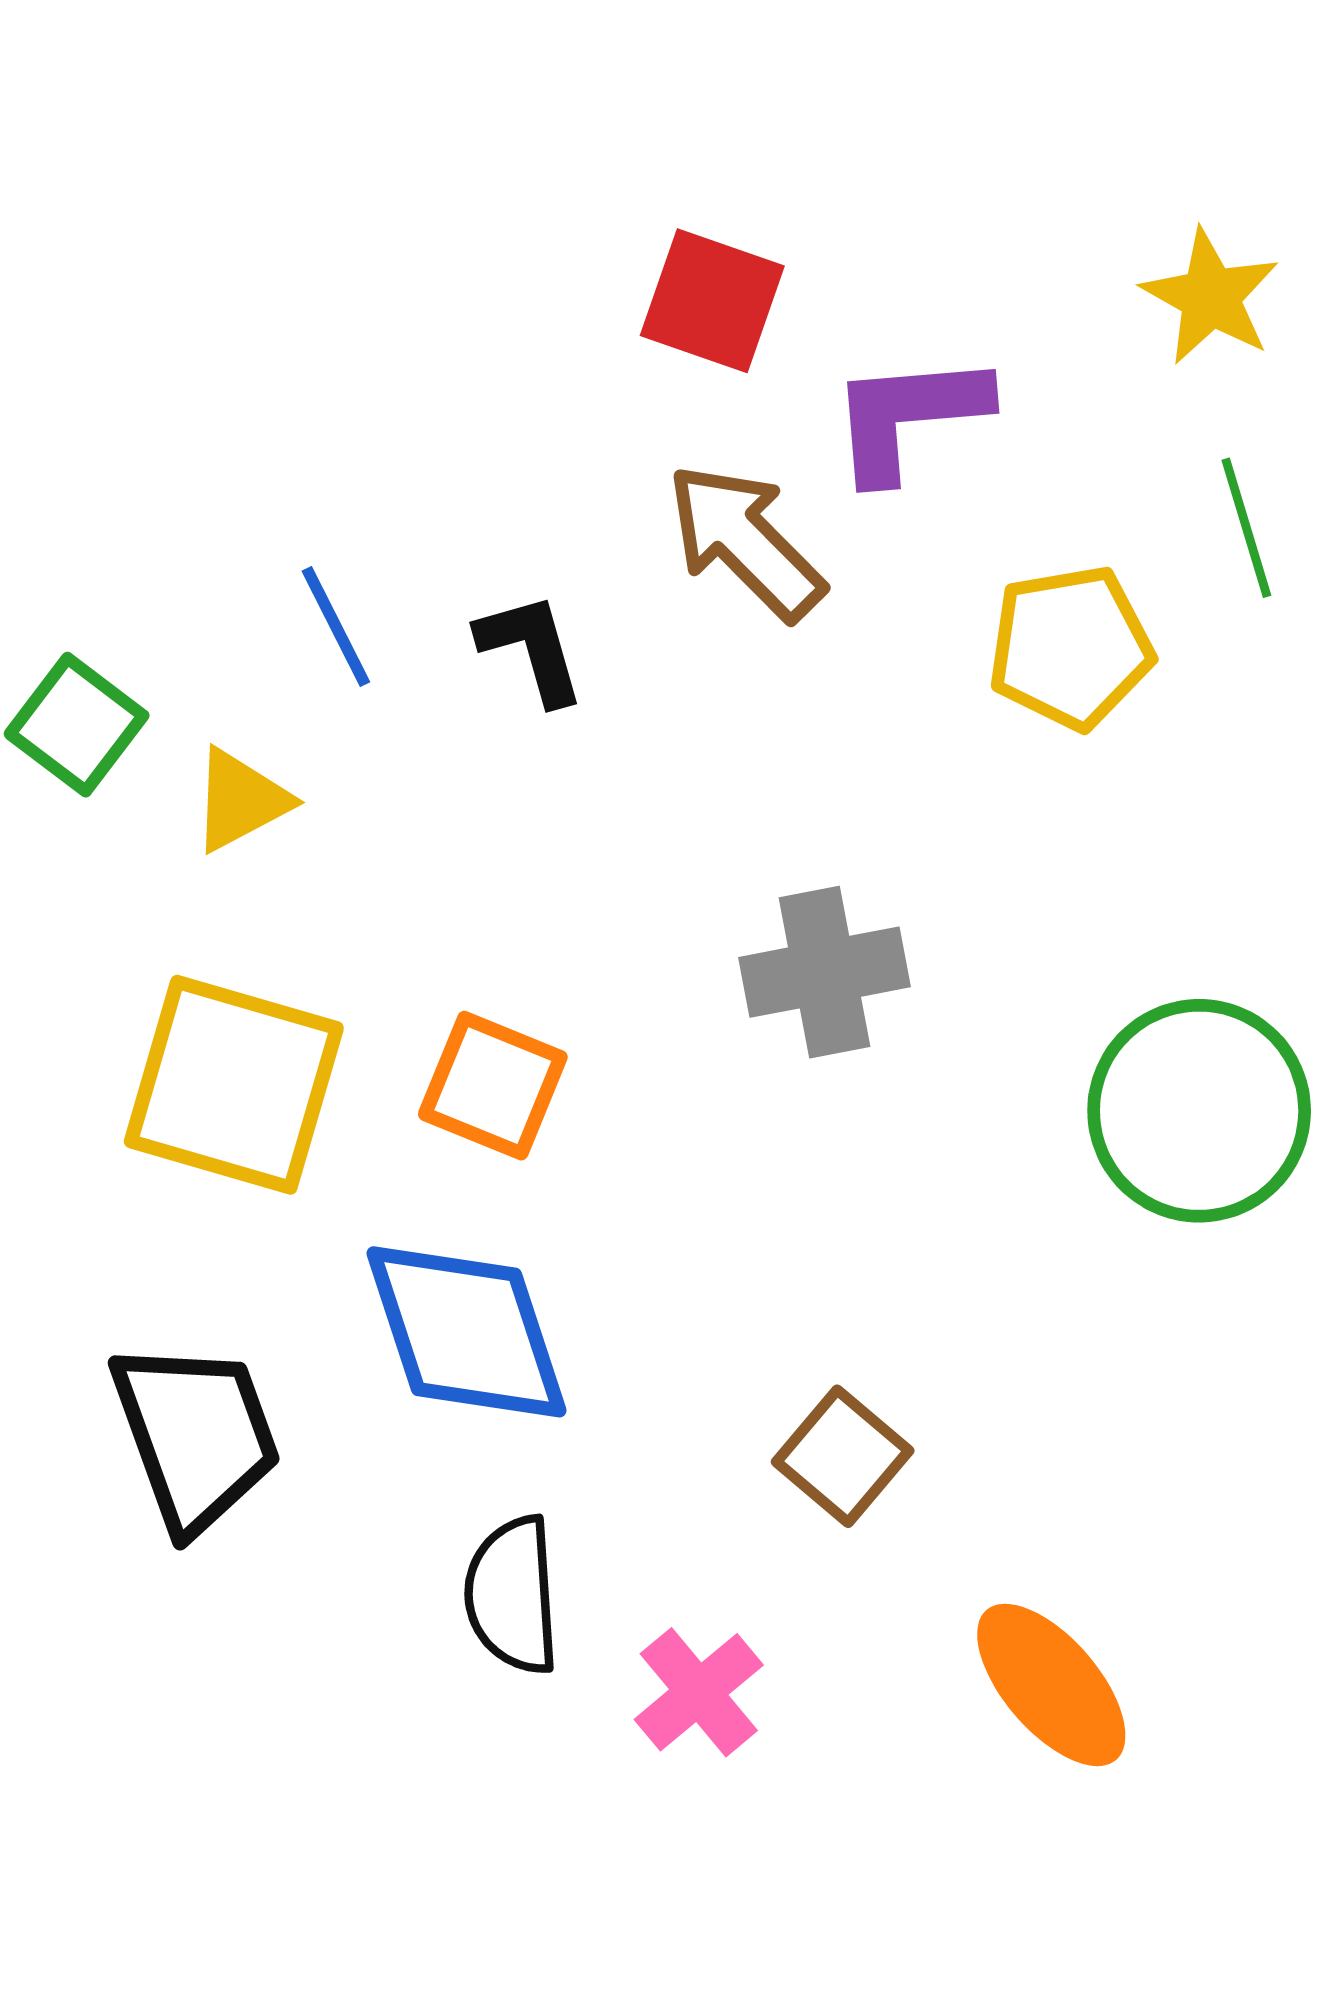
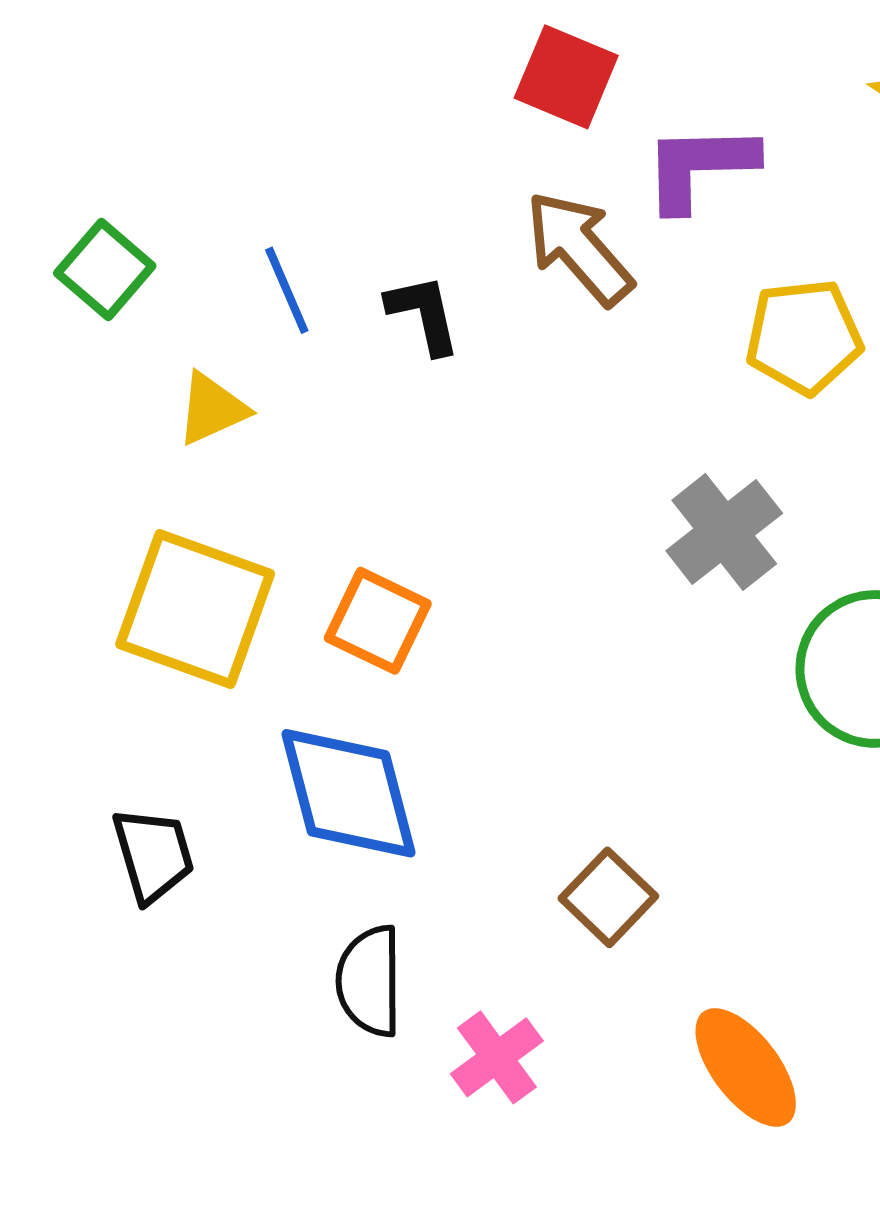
green square: (77, 725) -> (105, 269), moved
gray cross: (824, 972) -> (724, 532), moved, turned -31
black trapezoid: (196, 1436) -> (153, 855), size x0.7

